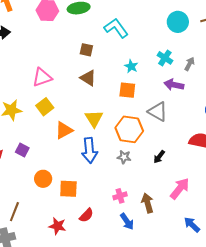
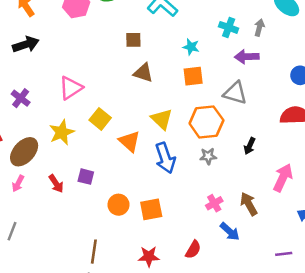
pink triangle: (42, 77) -> (71, 88), moved
orange triangle: (64, 130) -> (130, 141), turned -36
red semicircle: (86, 215) -> (193, 250), moved

